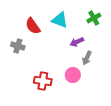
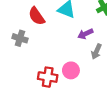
pink circle: (73, 75) -> (71, 70), moved

